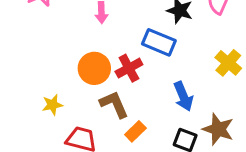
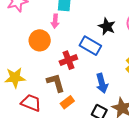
orange circle: (94, 68) -> (40, 40), moved
yellow star: (52, 105) -> (15, 78), size x1.5

